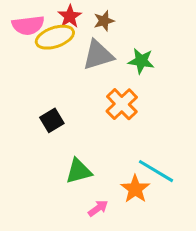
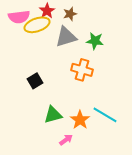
orange cross: (122, 104) -> (82, 70), turned -30
orange star: (135, 189) -> (80, 120), moved

